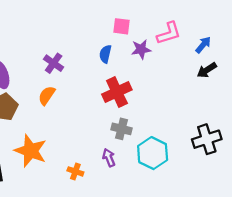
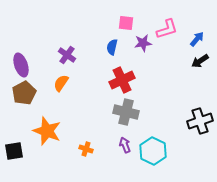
gray cross: (122, 129) -> (126, 112), size x1.4
cyan hexagon: (153, 153) -> (153, 151), moved
purple arrow: (109, 158) -> (125, 145), moved

